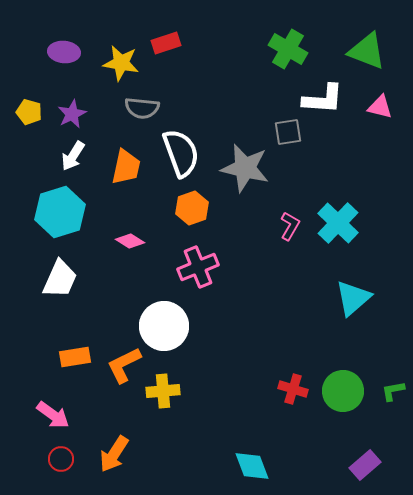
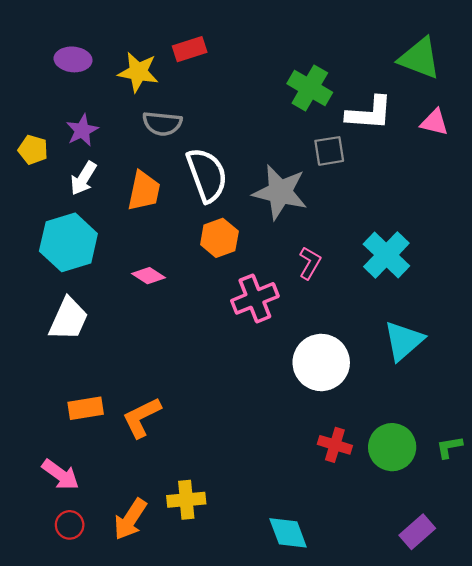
green cross: (288, 49) -> (310, 88), moved
yellow pentagon: (29, 112) -> (33, 150), moved
pink L-shape: (290, 226) -> (310, 263), moved
pink cross: (198, 267) -> (255, 298), moved
white circle: (164, 326) -> (321, 362), moved
yellow cross: (163, 391) -> (186, 500), moved

